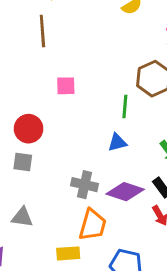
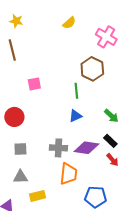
gray square: (23, 162) -> (20, 149), moved
yellow rectangle: (68, 253) -> (38, 196), moved

